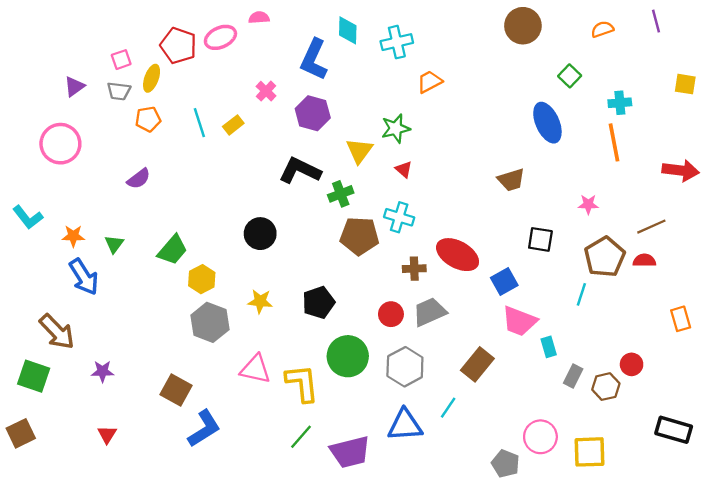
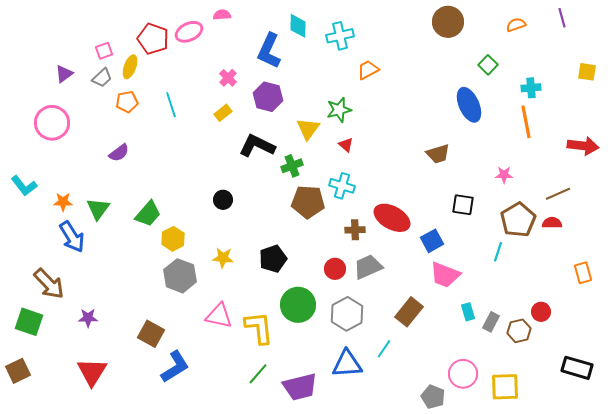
gray trapezoid: (119, 91) -> (102, 78), turned -50
yellow rectangle: (233, 125) -> (223, 113), moved
black circle: (260, 234) -> (223, 200), size x0.7
green triangle: (114, 244) -> (98, 209), size x1.4
cyan rectangle: (549, 347) -> (468, 312), moved
red triangle: (107, 434) -> (92, 372), size x1.8

